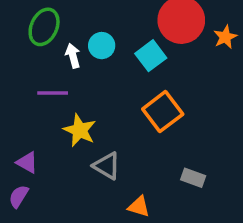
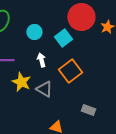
white arrow: (73, 56) -> (41, 60), moved
gray triangle: (107, 166) -> (44, 89), moved

